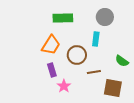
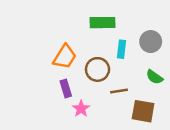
gray circle: (105, 17) -> (151, 42), moved
green rectangle: (63, 18) -> (103, 23), moved

